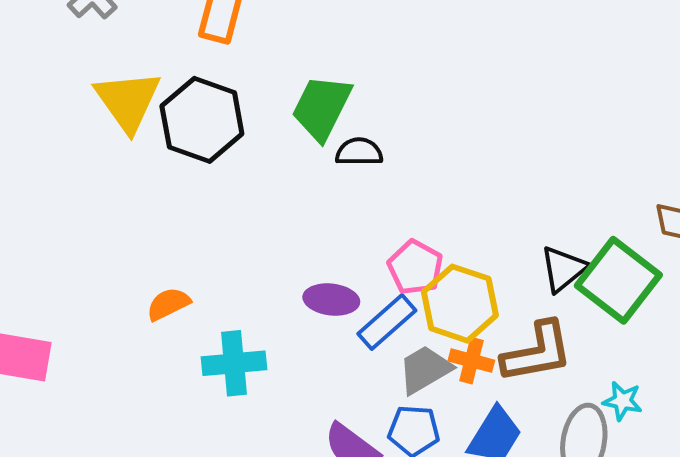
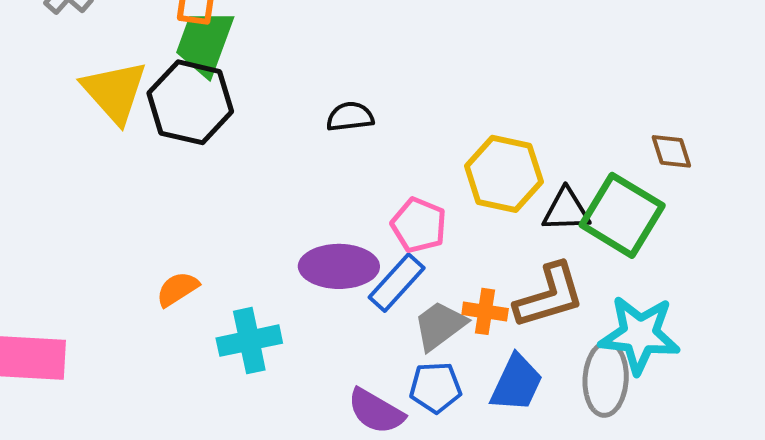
green trapezoid: (322, 108) -> (205, 43), moved
black triangle: (563, 269) -> (566, 210), turned 44
purple ellipse: (331, 300) -> (339, 266), size x1.4
yellow hexagon: (460, 304) -> (504, 174), moved
cyan star: (622, 401) -> (640, 335), size x2.0

